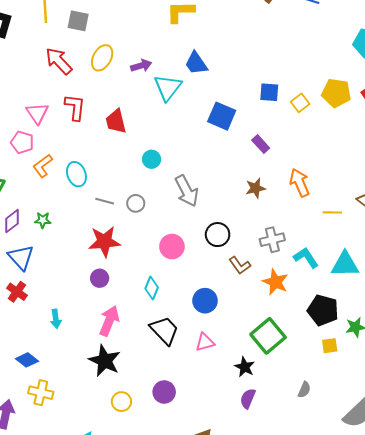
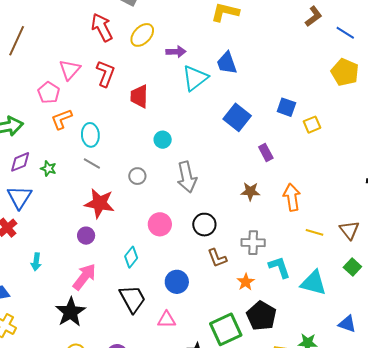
yellow pentagon: (336, 93) -> (345, 72), moved
gray line: (105, 201) -> (92, 164), moved
orange star: (275, 282) -> (246, 282), size x0.7
black pentagon: (323, 310) -> (261, 316), moved

